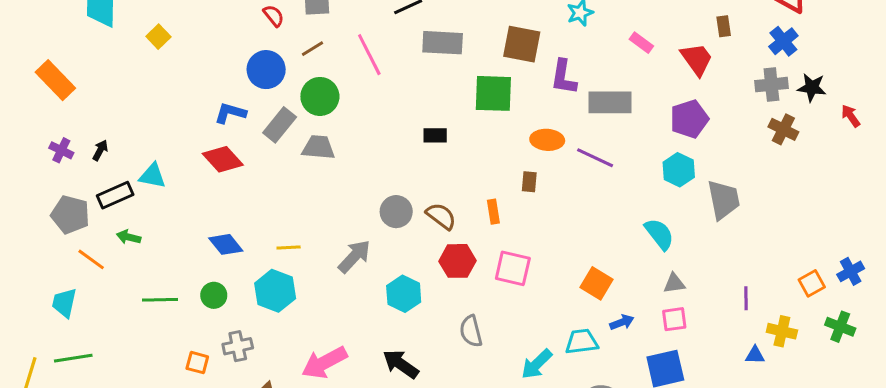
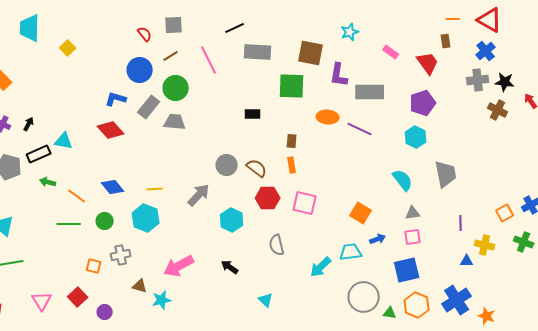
brown cross: (783, 129) -> (498, 110), moved
brown rectangle: (529, 182) -> (292, 141), moved
gray trapezoid: (724, 200) -> (446, 174), moved
orange line: (91, 259) -> (77, 196), moved
black arrow: (401, 364) -> (230, 267), size x0.7

